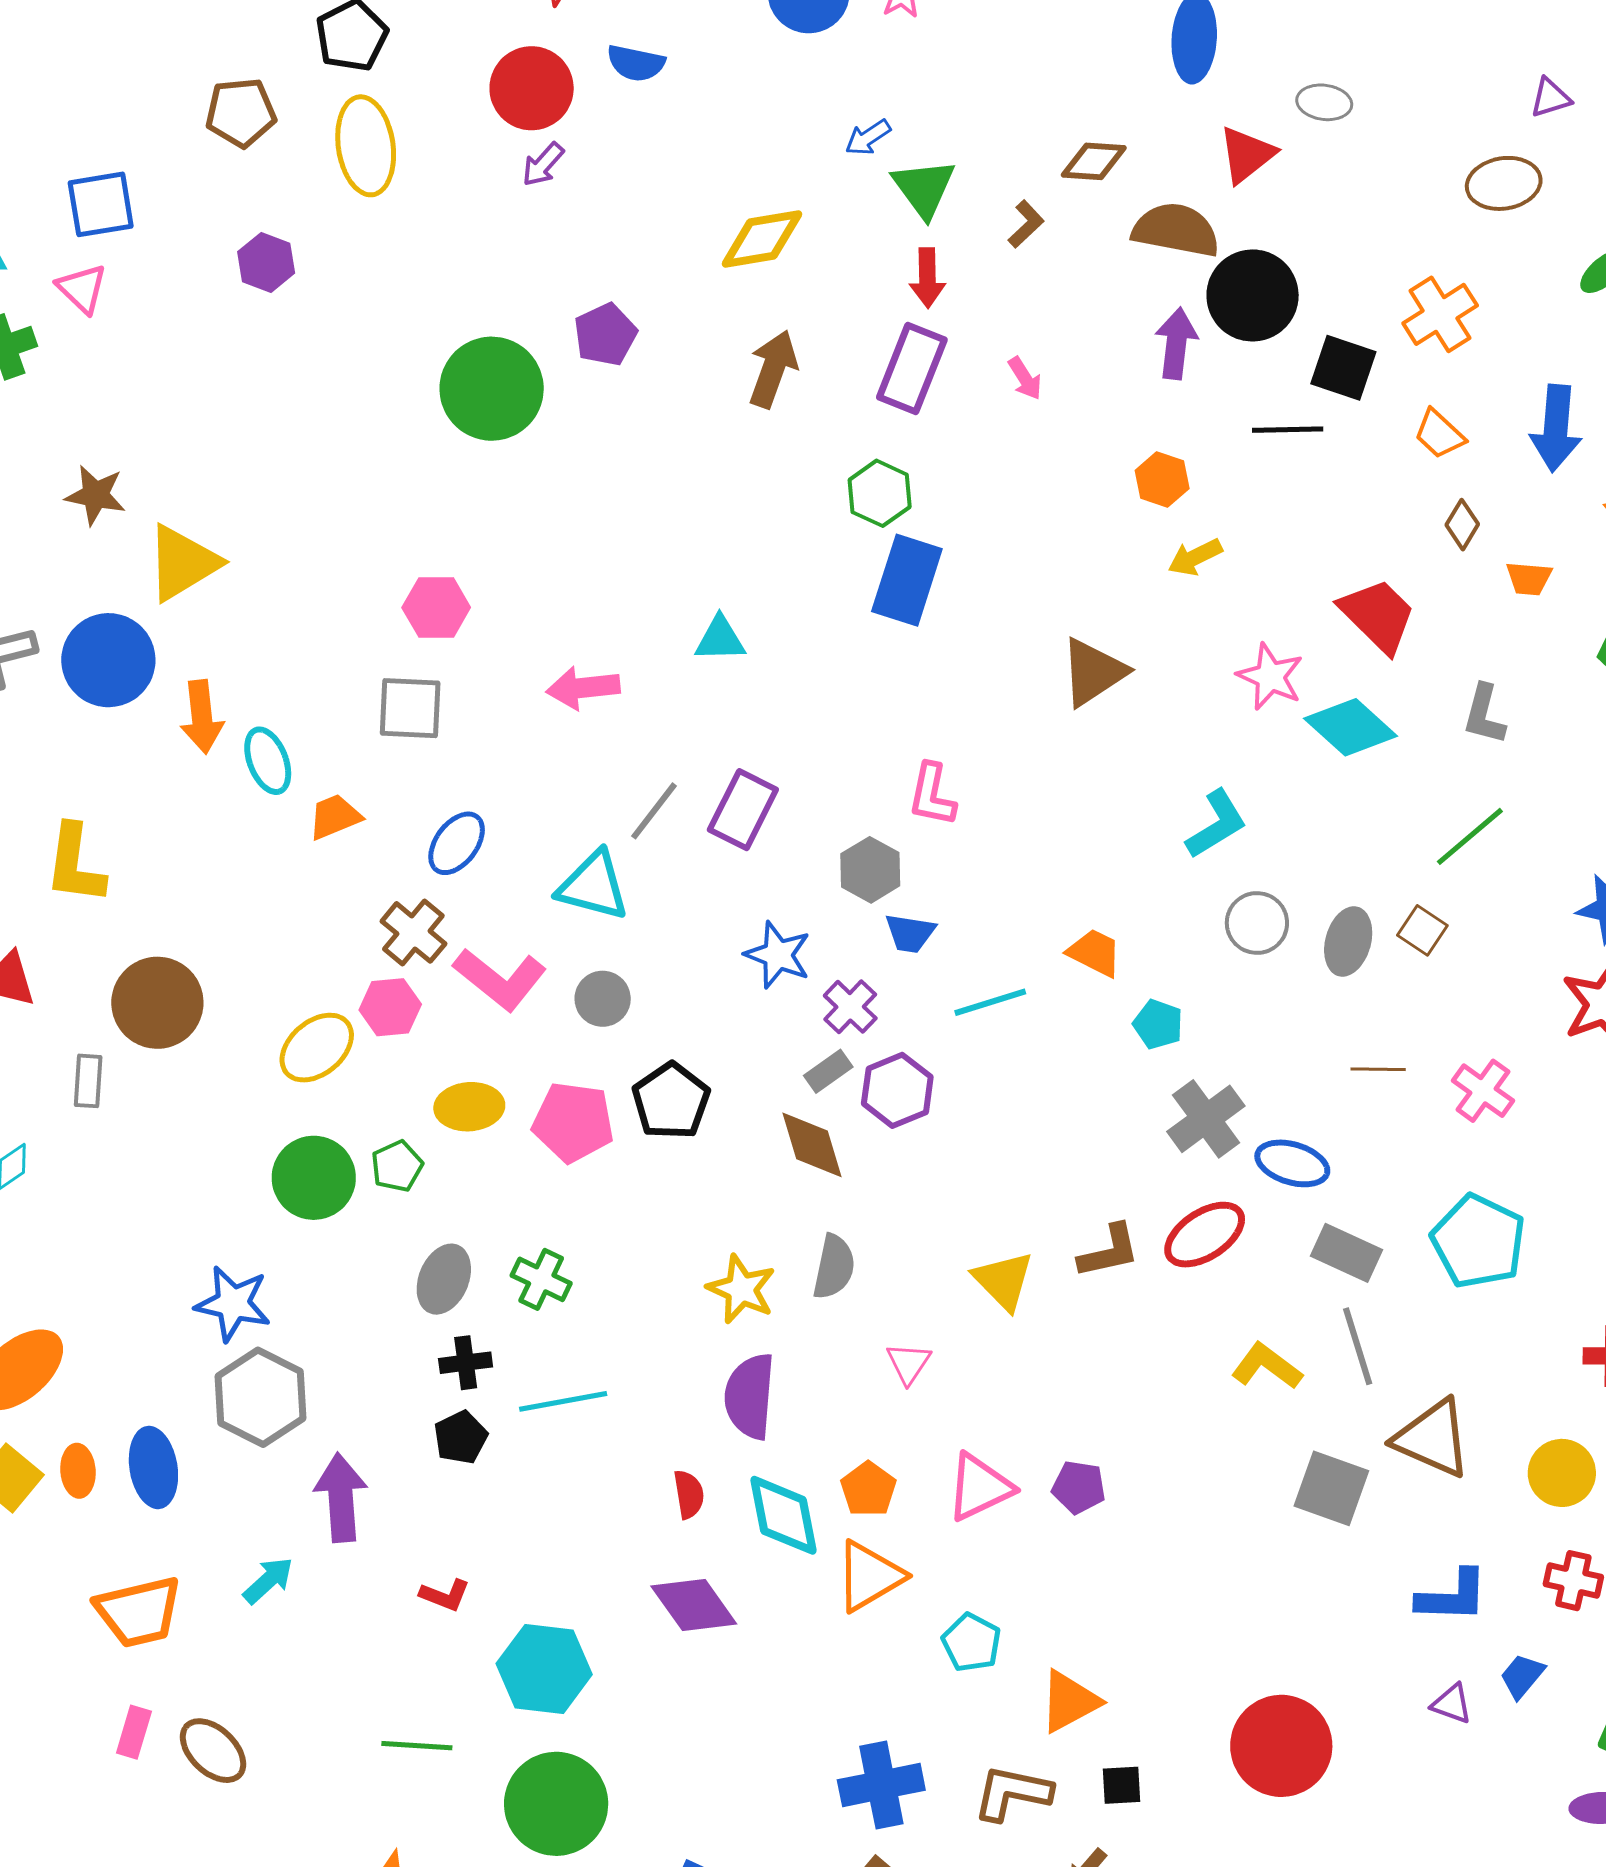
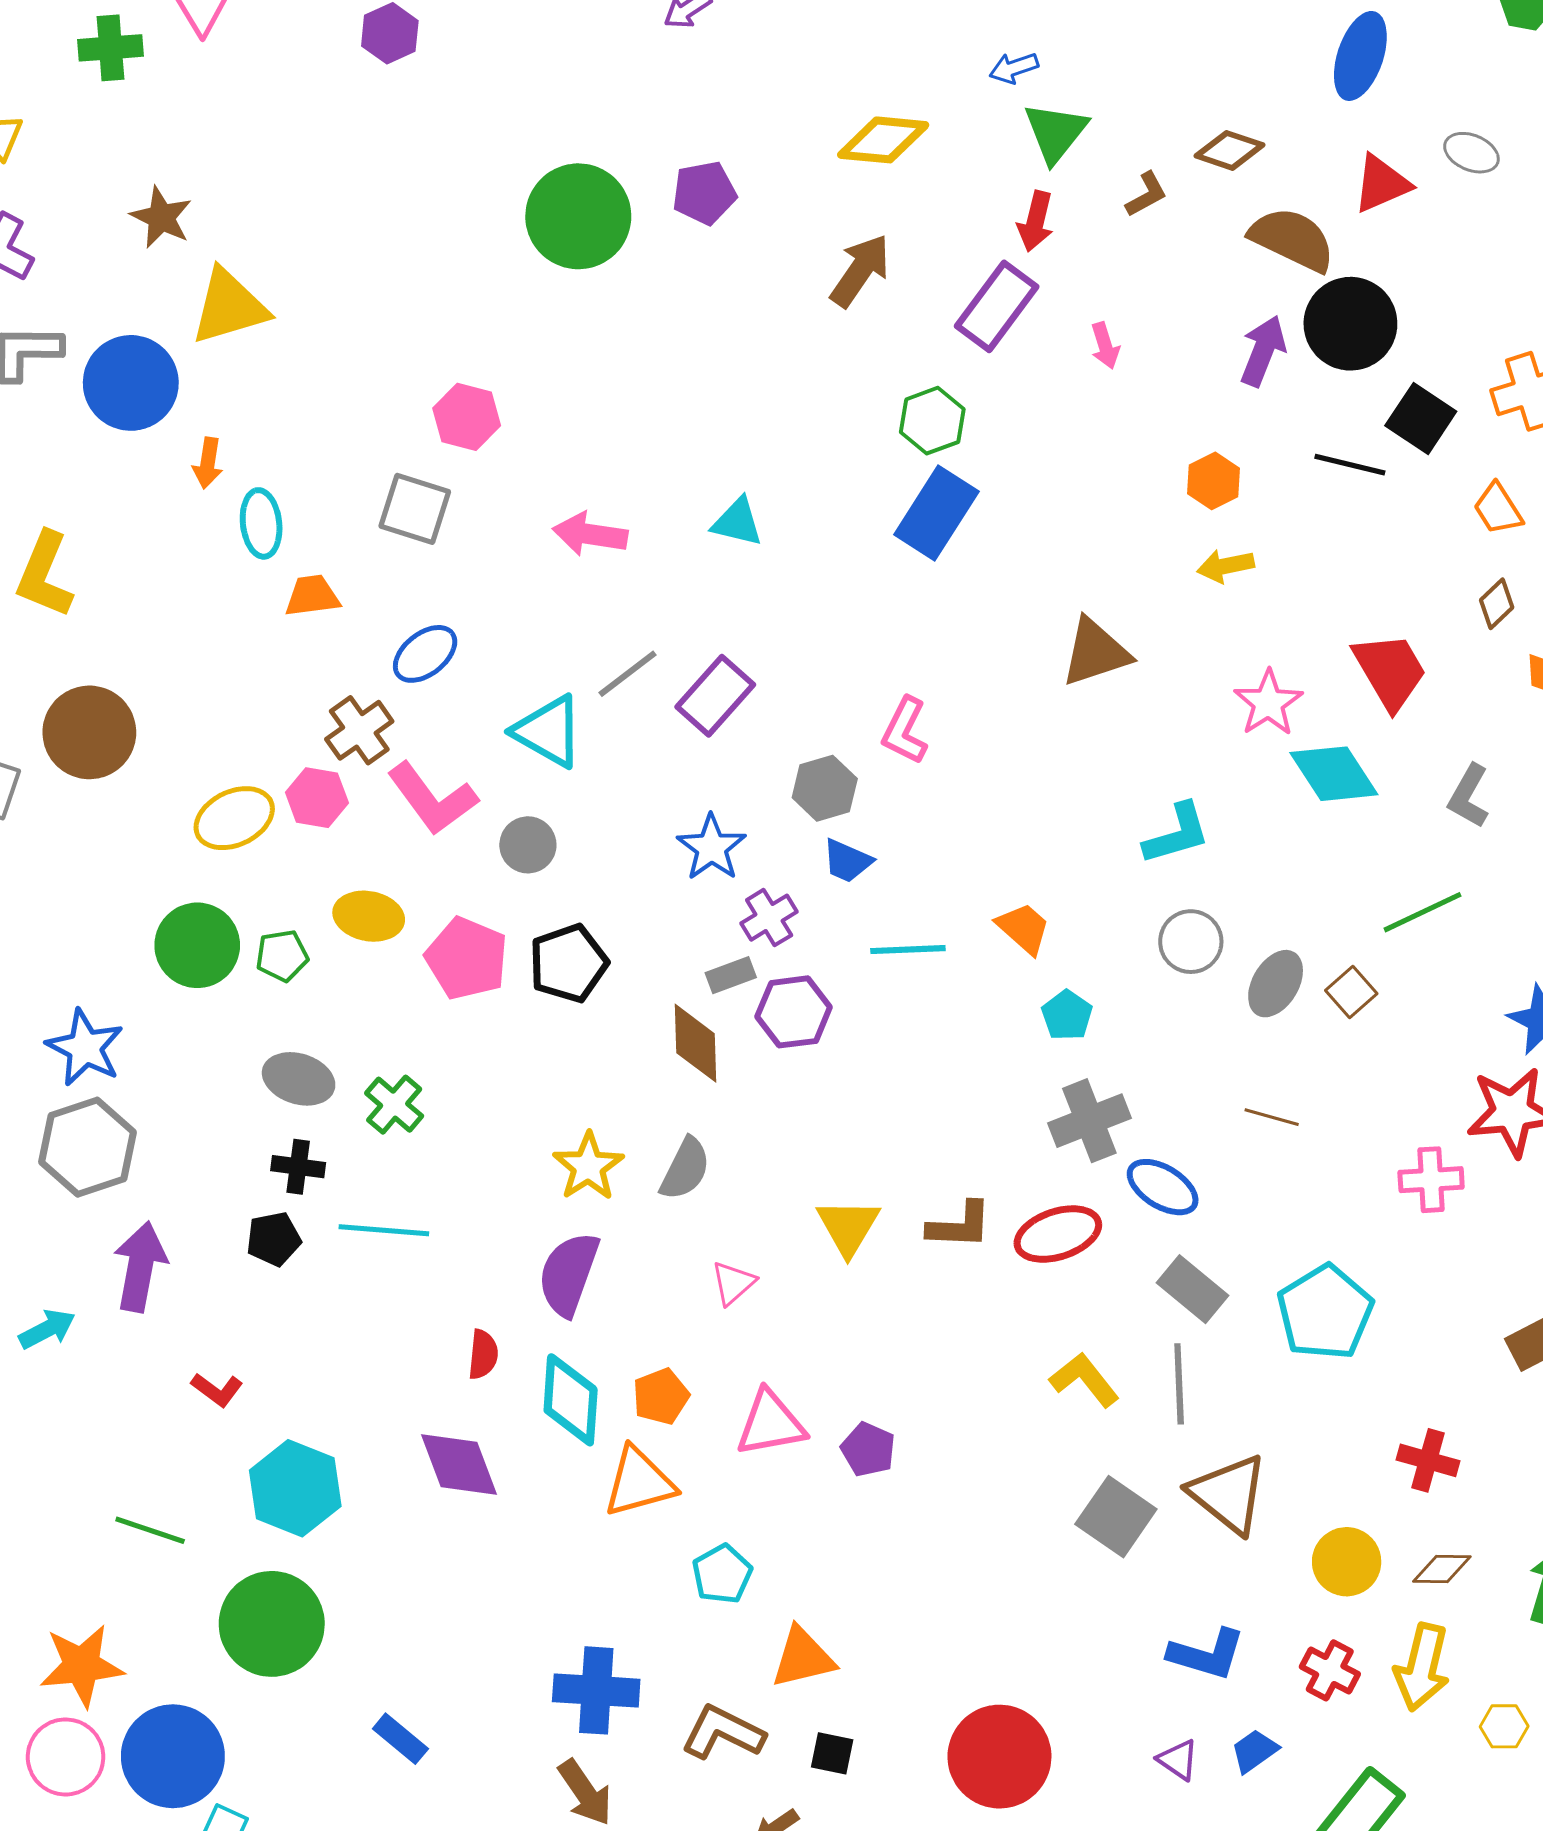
orange arrow: (202, 717) -> (208, 463), size x0.7
pink cross: (1483, 1091) -> (1431, 1180), moved, turned 36
gray ellipse: (444, 1279) -> (299, 1079), turned 70

